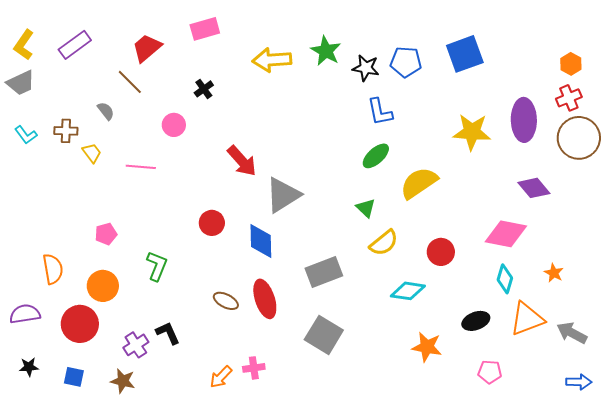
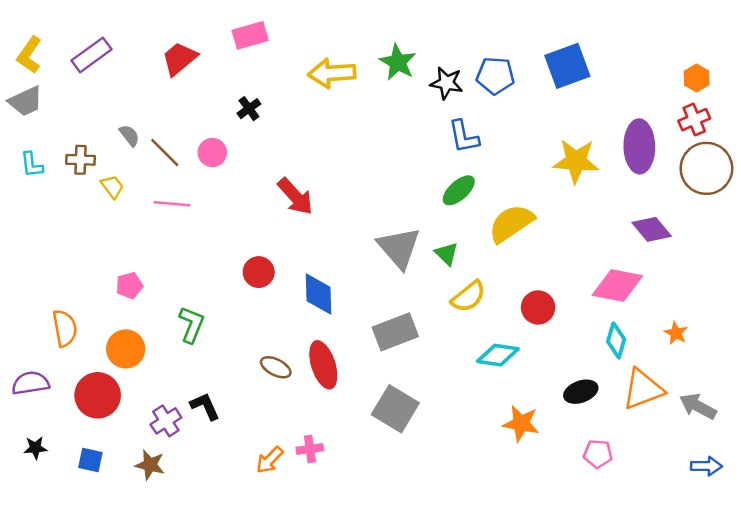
brown line: (130, 82) -> (165, 153), moved
cyan L-shape: (26, 135) -> (32, 165), turned 30
gray triangle: (283, 195) -> (399, 248), moved, turned -39

